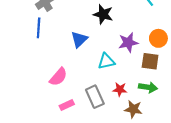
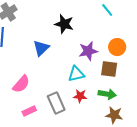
cyan triangle: (106, 61) -> (76, 74), moved
brown star: (133, 109) -> (114, 115), moved

